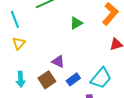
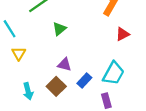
green triangle: (76, 23) -> (59, 29), moved

